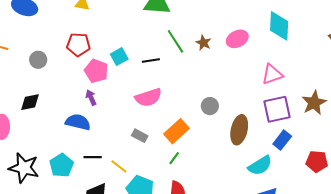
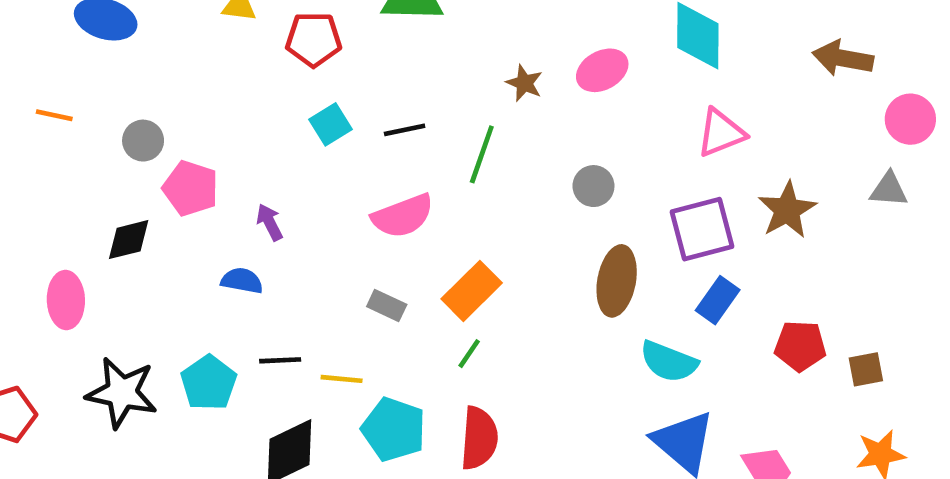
green line: (175, 41) -> (482, 154), moved, turned 55
red pentagon: (78, 45) -> (314, 39), moved
pink pentagon: (96, 71) -> (191, 188), moved
pink triangle: (272, 74) -> (721, 133), moved
gray circle: (210, 106) -> (593, 186), moved
blue semicircle: (78, 122) -> (242, 281), size x0.7
yellow line: (119, 166) -> (342, 379), turned -30
cyan semicircle: (260, 166) -> (669, 362), turned 55

